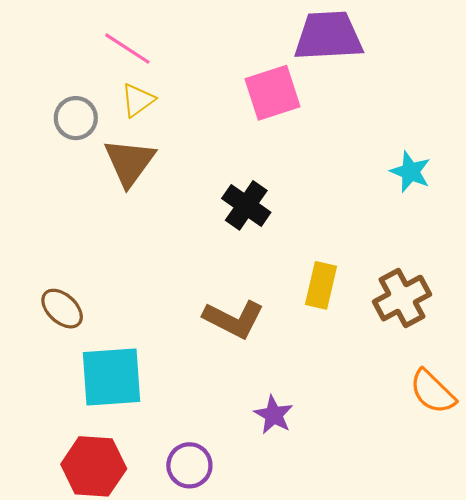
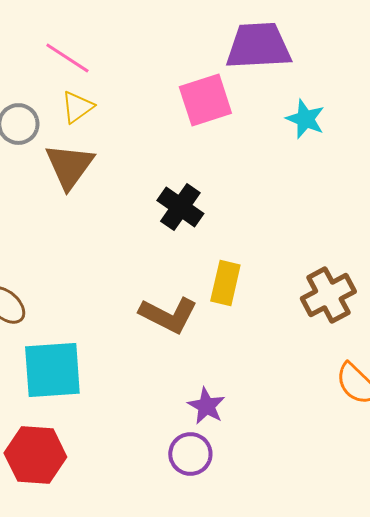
cyan star: (410, 172) -> (305, 119), moved
yellow rectangle: (321, 285) -> (225, 283), moved
purple circle: (189, 465) -> (190, 454), moved

